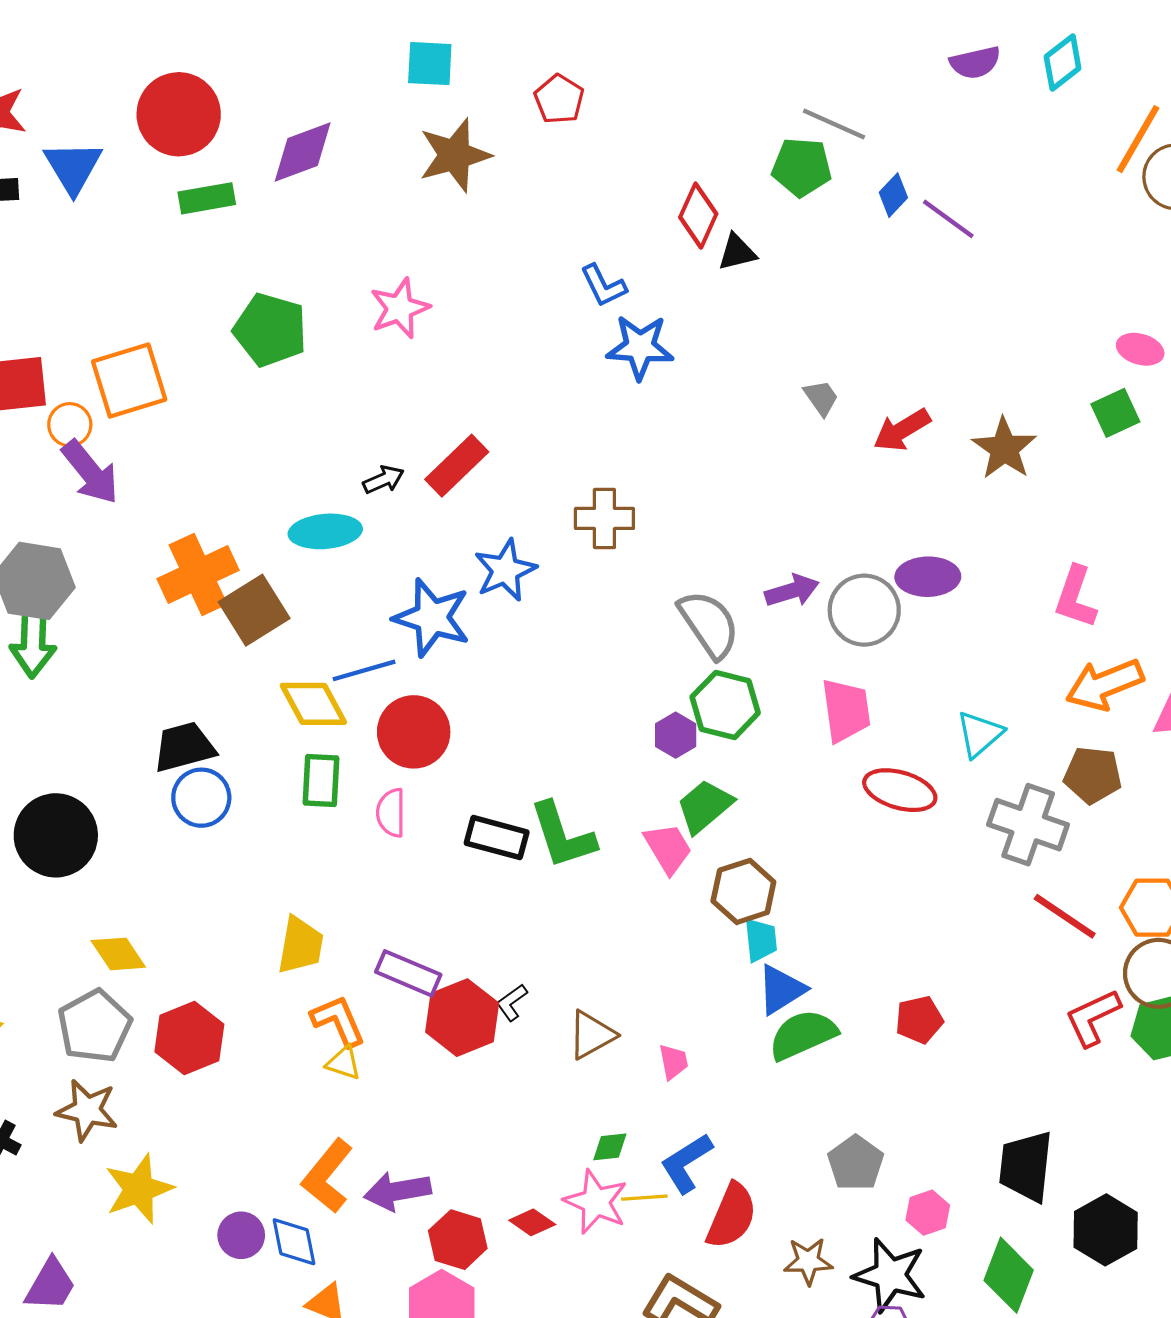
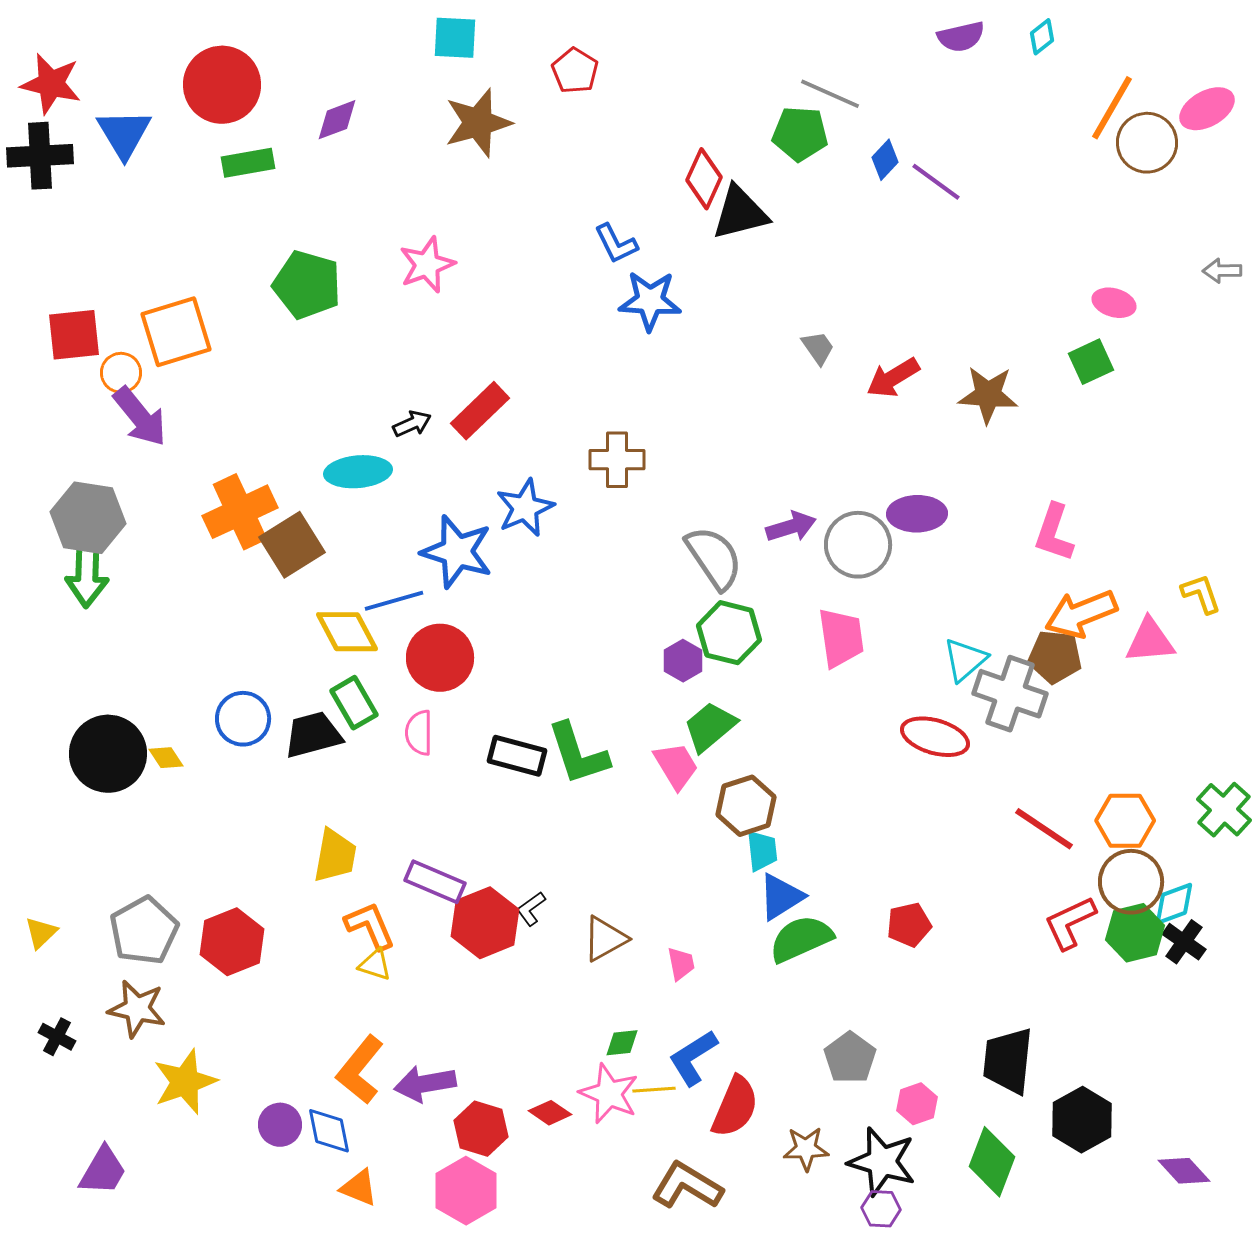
cyan diamond: (1063, 63) -> (1042, 37), size x0.7
purple diamond: (303, 152) -> (337, 120), size x0.7
black triangle: (737, 252) -> (740, 213), size x1.6
brown star: (1004, 448) -> (988, 395), turned -30
black trapezoid: (184, 747) -> (313, 735), moved
brown pentagon: (1093, 775) -> (1055, 657), moved
green rectangle: (321, 780) -> (354, 703), turned -33
red ellipse: (900, 790) -> (935, 737), moved
gray cross: (1028, 825) -> (1010, 694), moved
yellow diamond: (118, 954) -> (166, 758), moved, size x0.7

